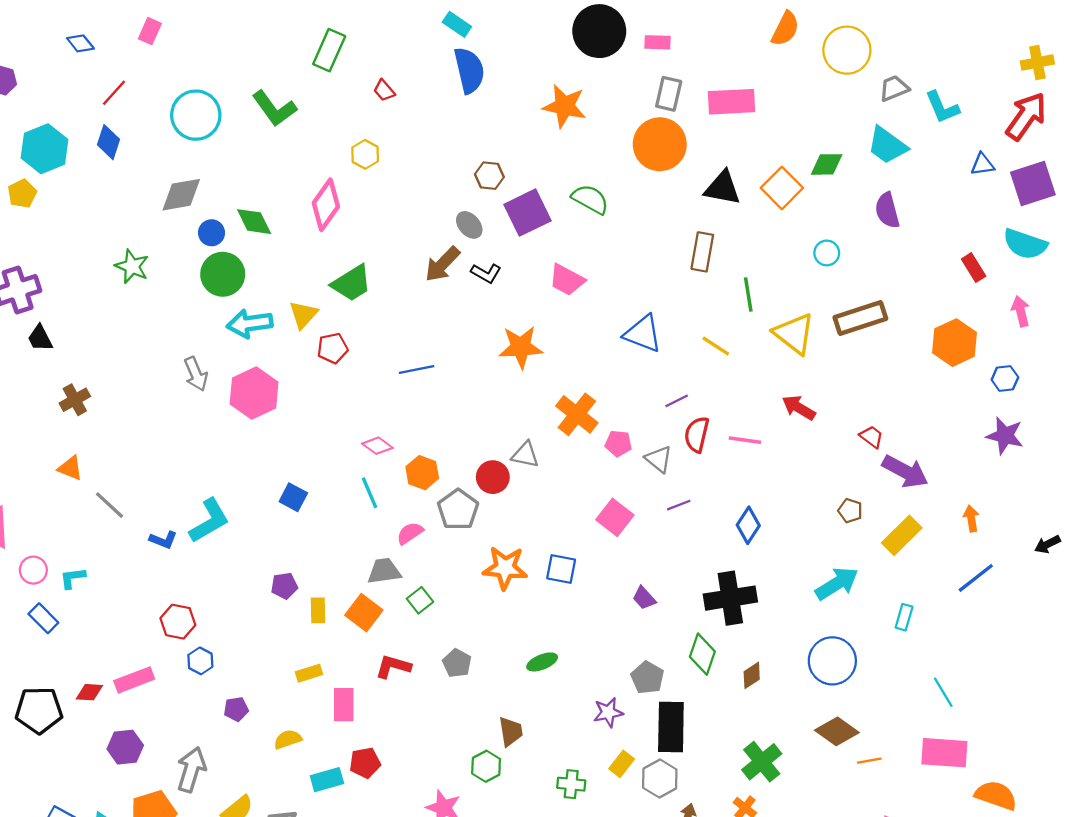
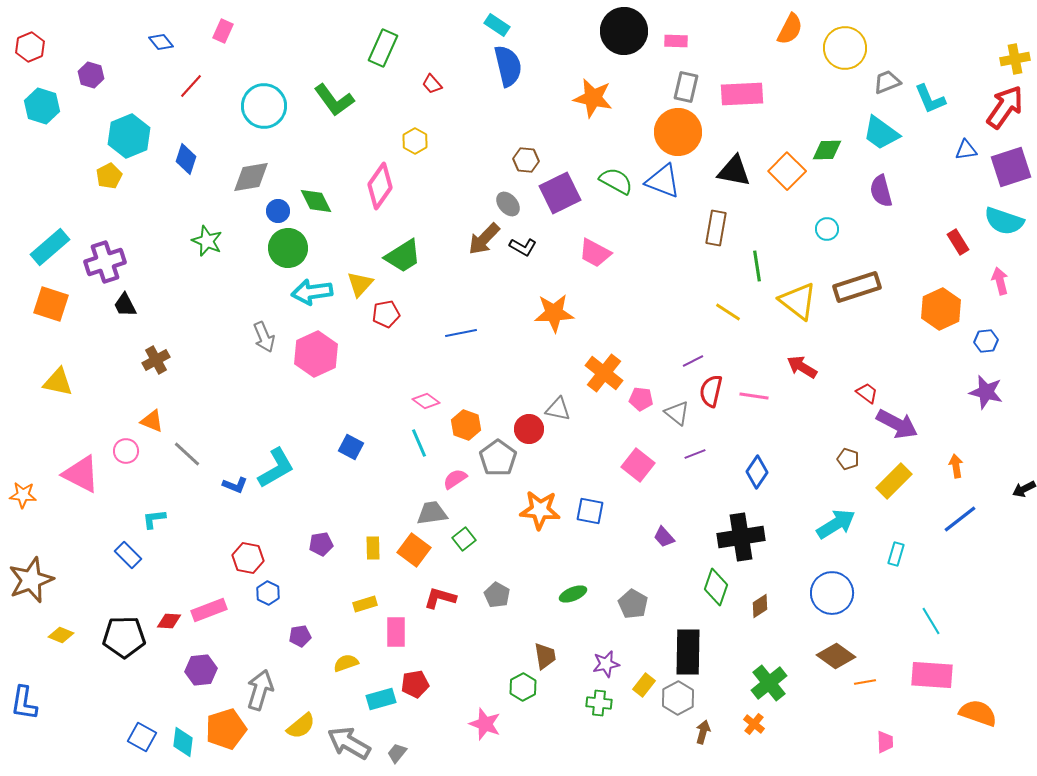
blue diamond: (108, 142) -> (186, 159), moved
blue triangle: (643, 334) -> (663, 181), moved
pink circle: (33, 570) -> (126, 451), moved
purple pentagon: (284, 586) -> (321, 544), moved
gray pentagon: (647, 678) -> (633, 604), moved
purple star: (608, 712) -> (606, 664), moved

